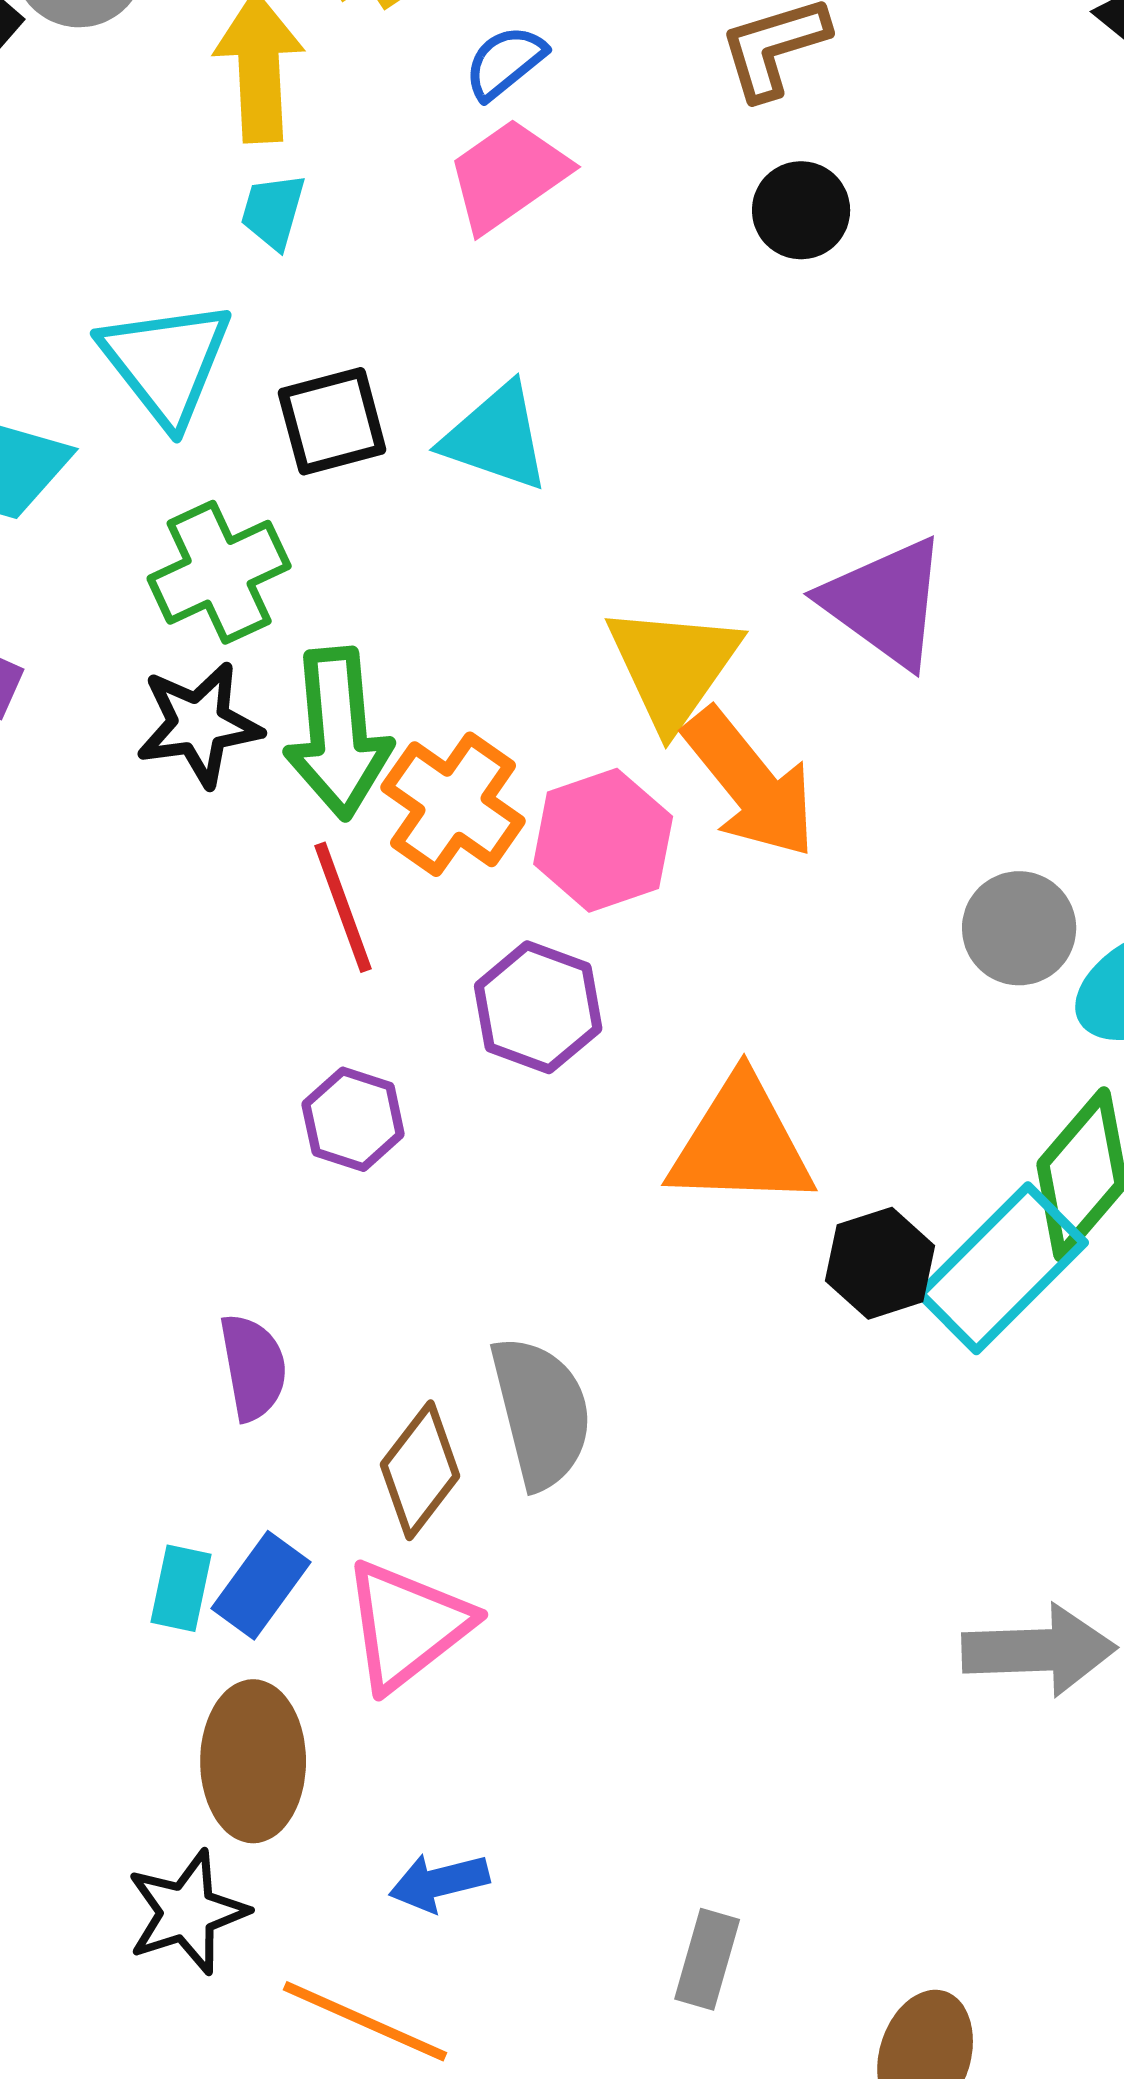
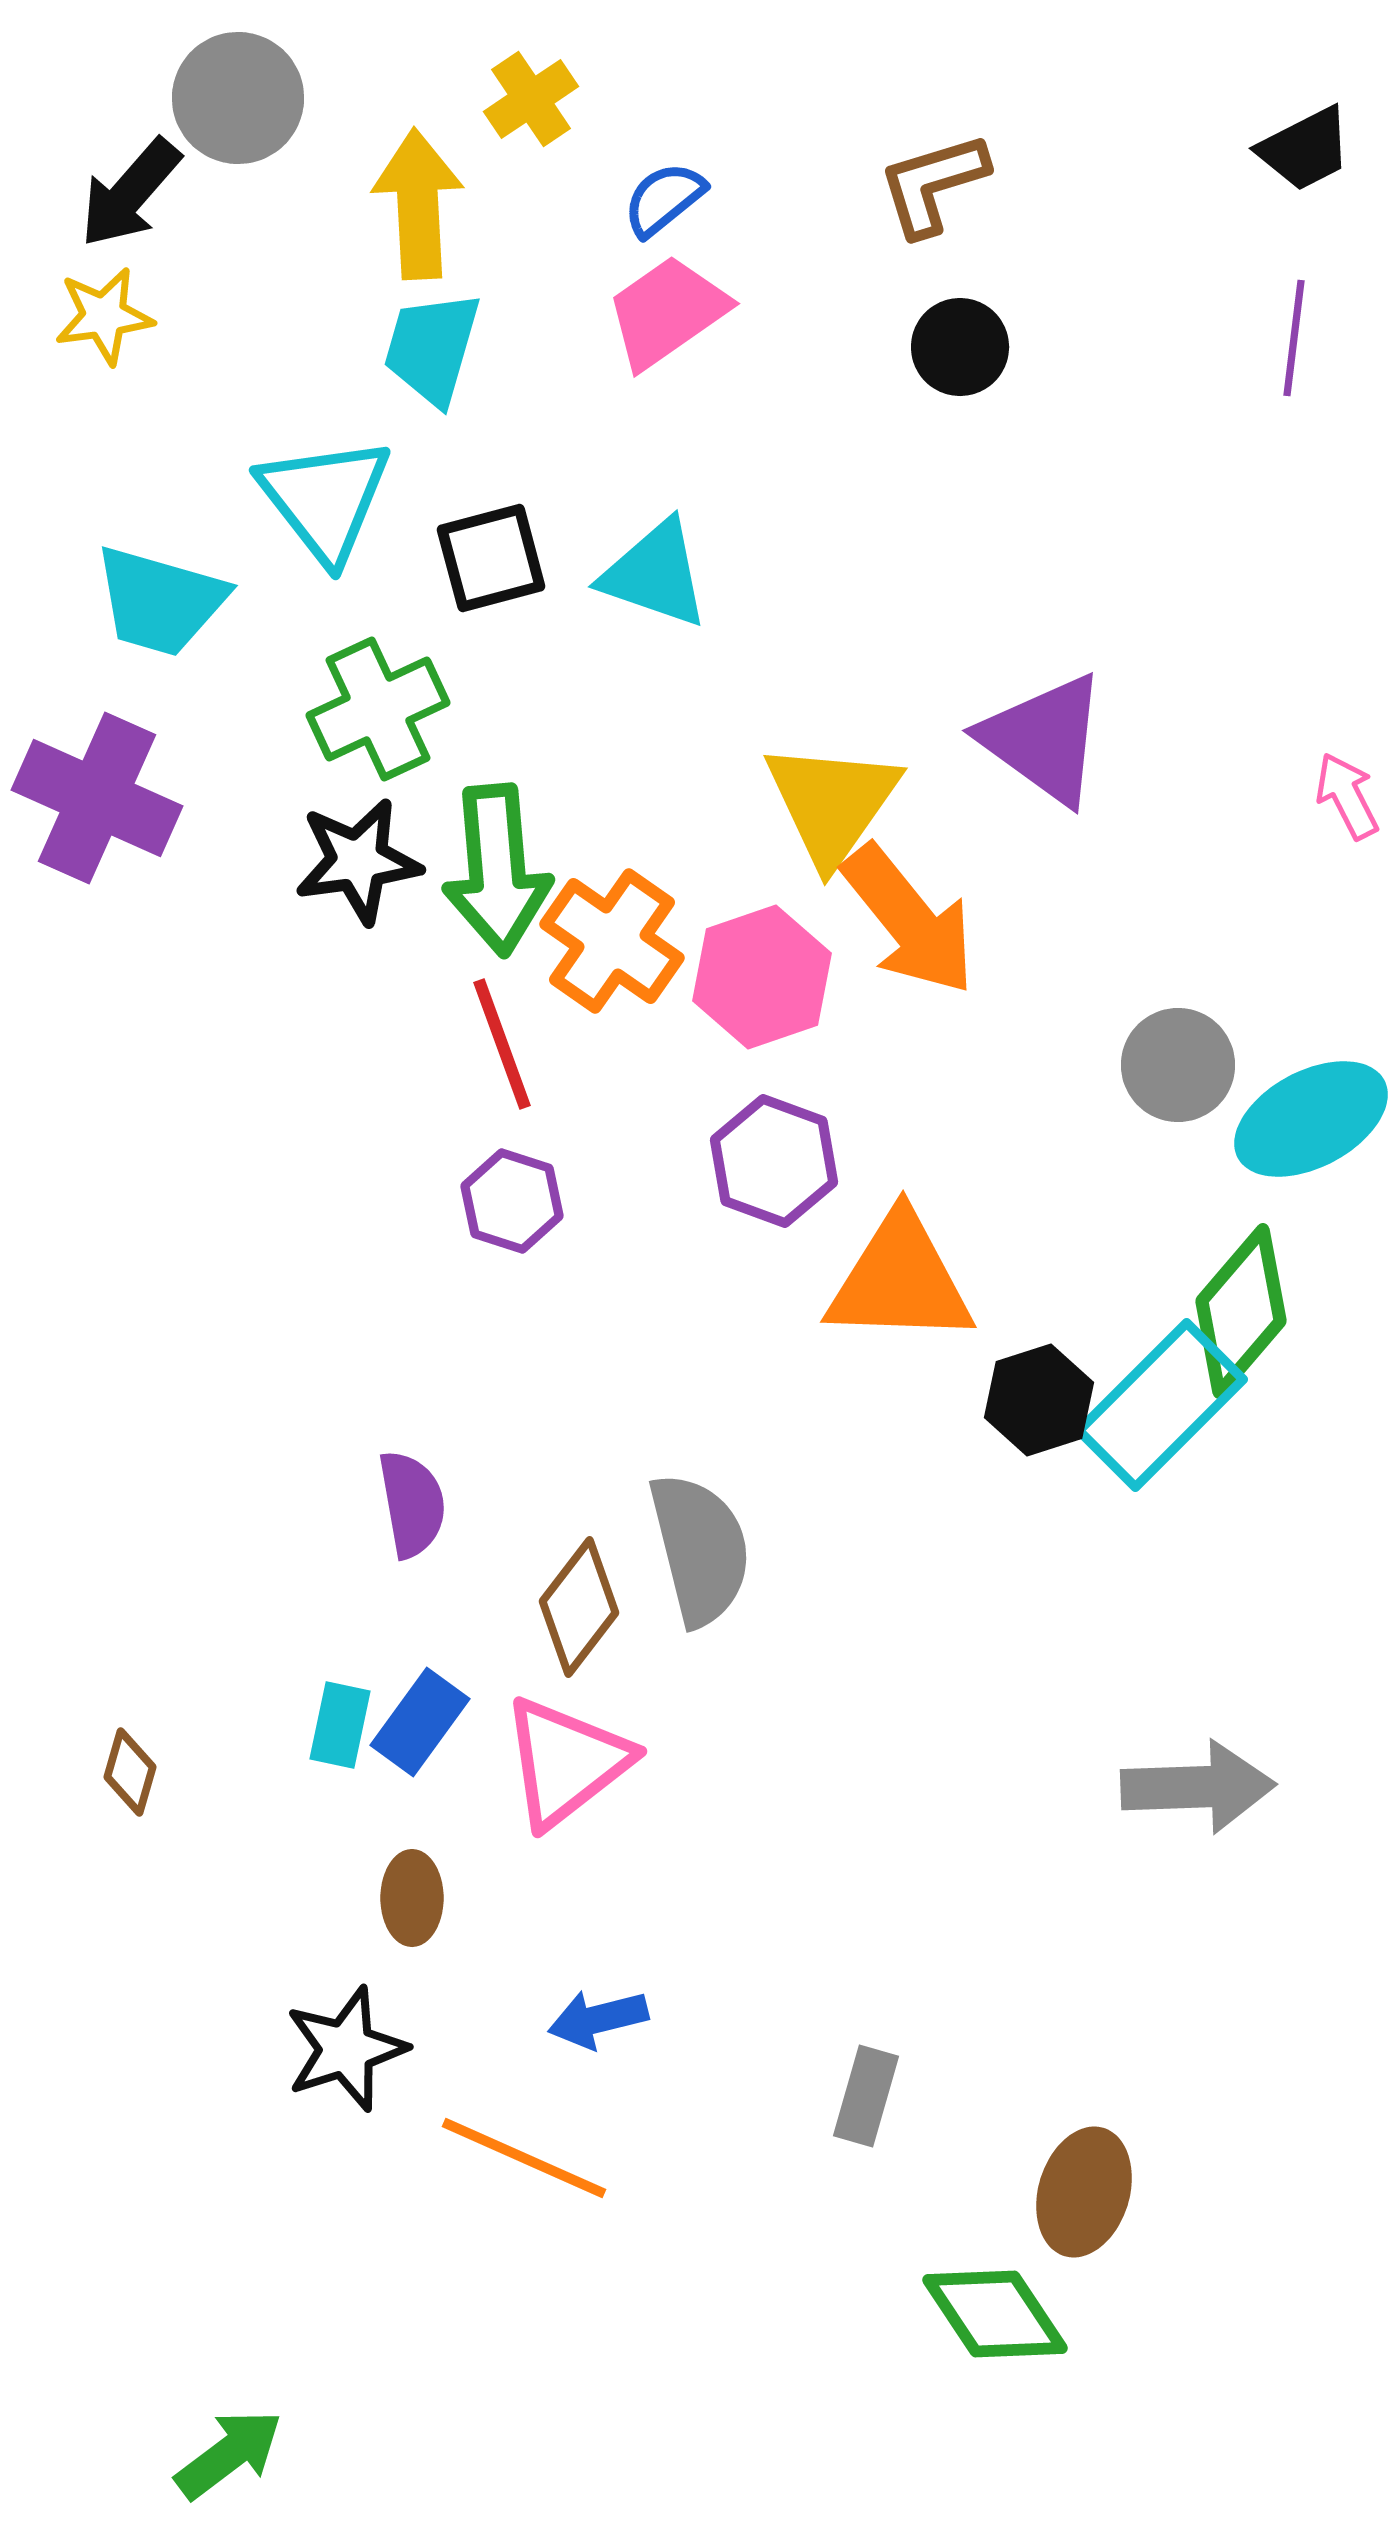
cyan trapezoid: (273, 211) -> (432, 348), size x1.5
purple hexagon: (538, 1007) -> (774, 1161), moved
purple hexagon: (353, 1119) -> (512, 1201), moved
brown ellipse: (253, 1761) -> (412, 1898), size x0.6

